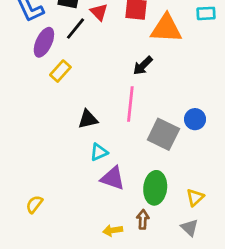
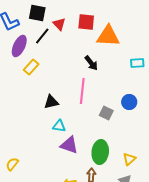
cyan rectangle: (206, 13) -> (137, 63), moved
black arrow: (143, 66) -> (91, 63), turned -84
gray square: (163, 134) -> (106, 113), size x0.6
cyan triangle: (99, 152) -> (59, 126), turned 32

